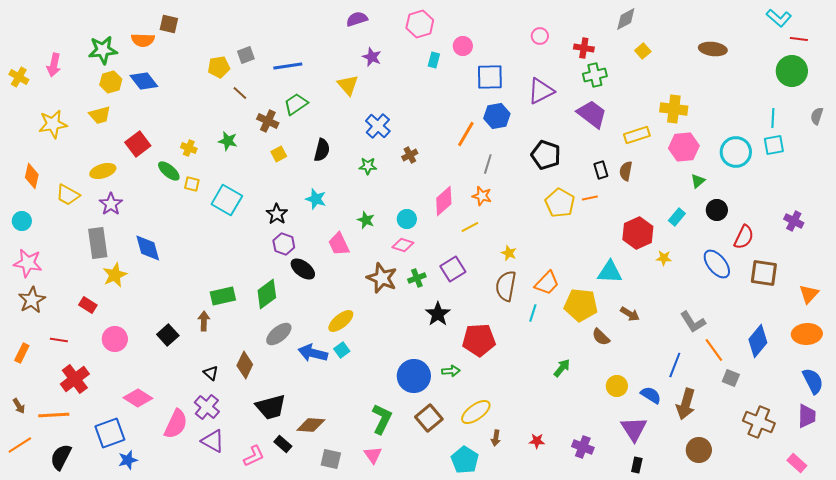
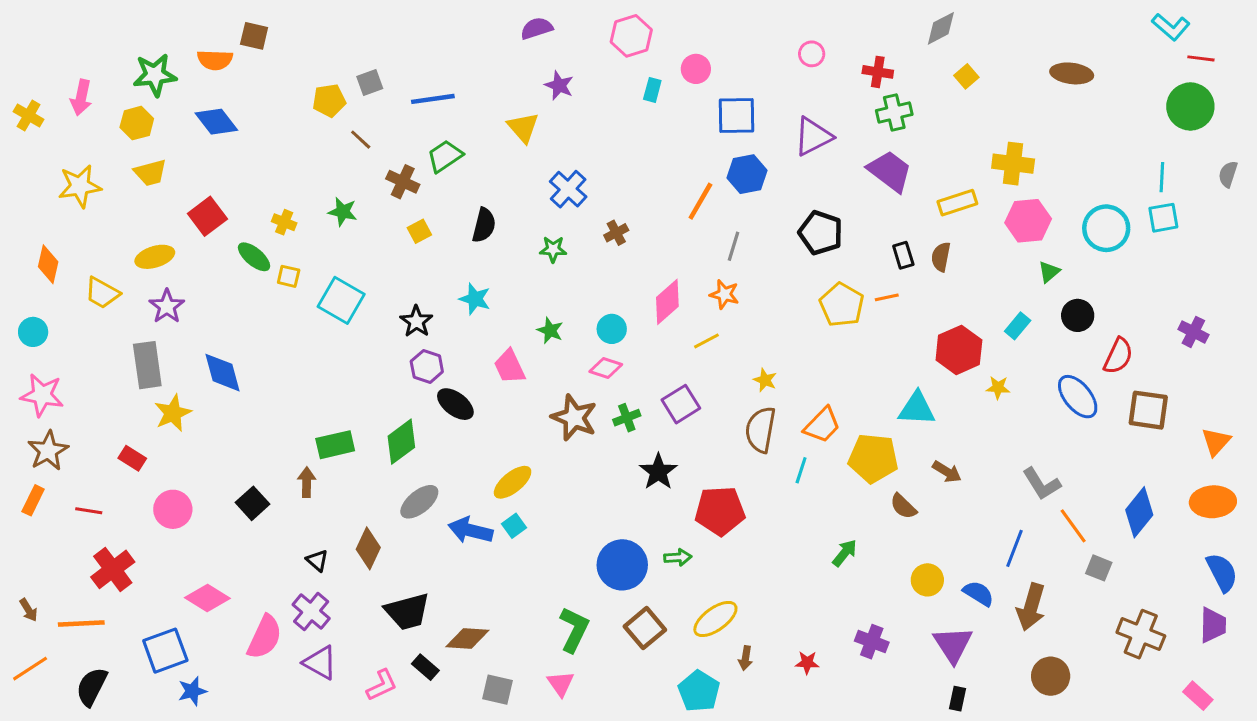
yellow hexagon: (111, 82) -> (137, 123), moved
orange rectangle: (22, 353) -> (33, 500), moved
purple cross: (583, 447) -> (872, 642), moved

